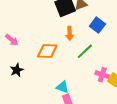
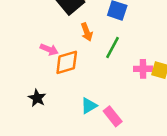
pink arrow: (12, 40) -> (49, 49), moved
cyan triangle: (62, 87) -> (89, 106), moved, turned -32

